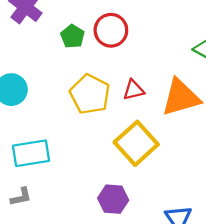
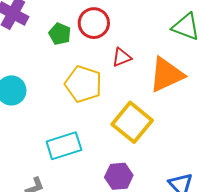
red triangle: (134, 90) -> (122, 57), moved
cyan rectangle: (31, 153) -> (64, 146), moved

